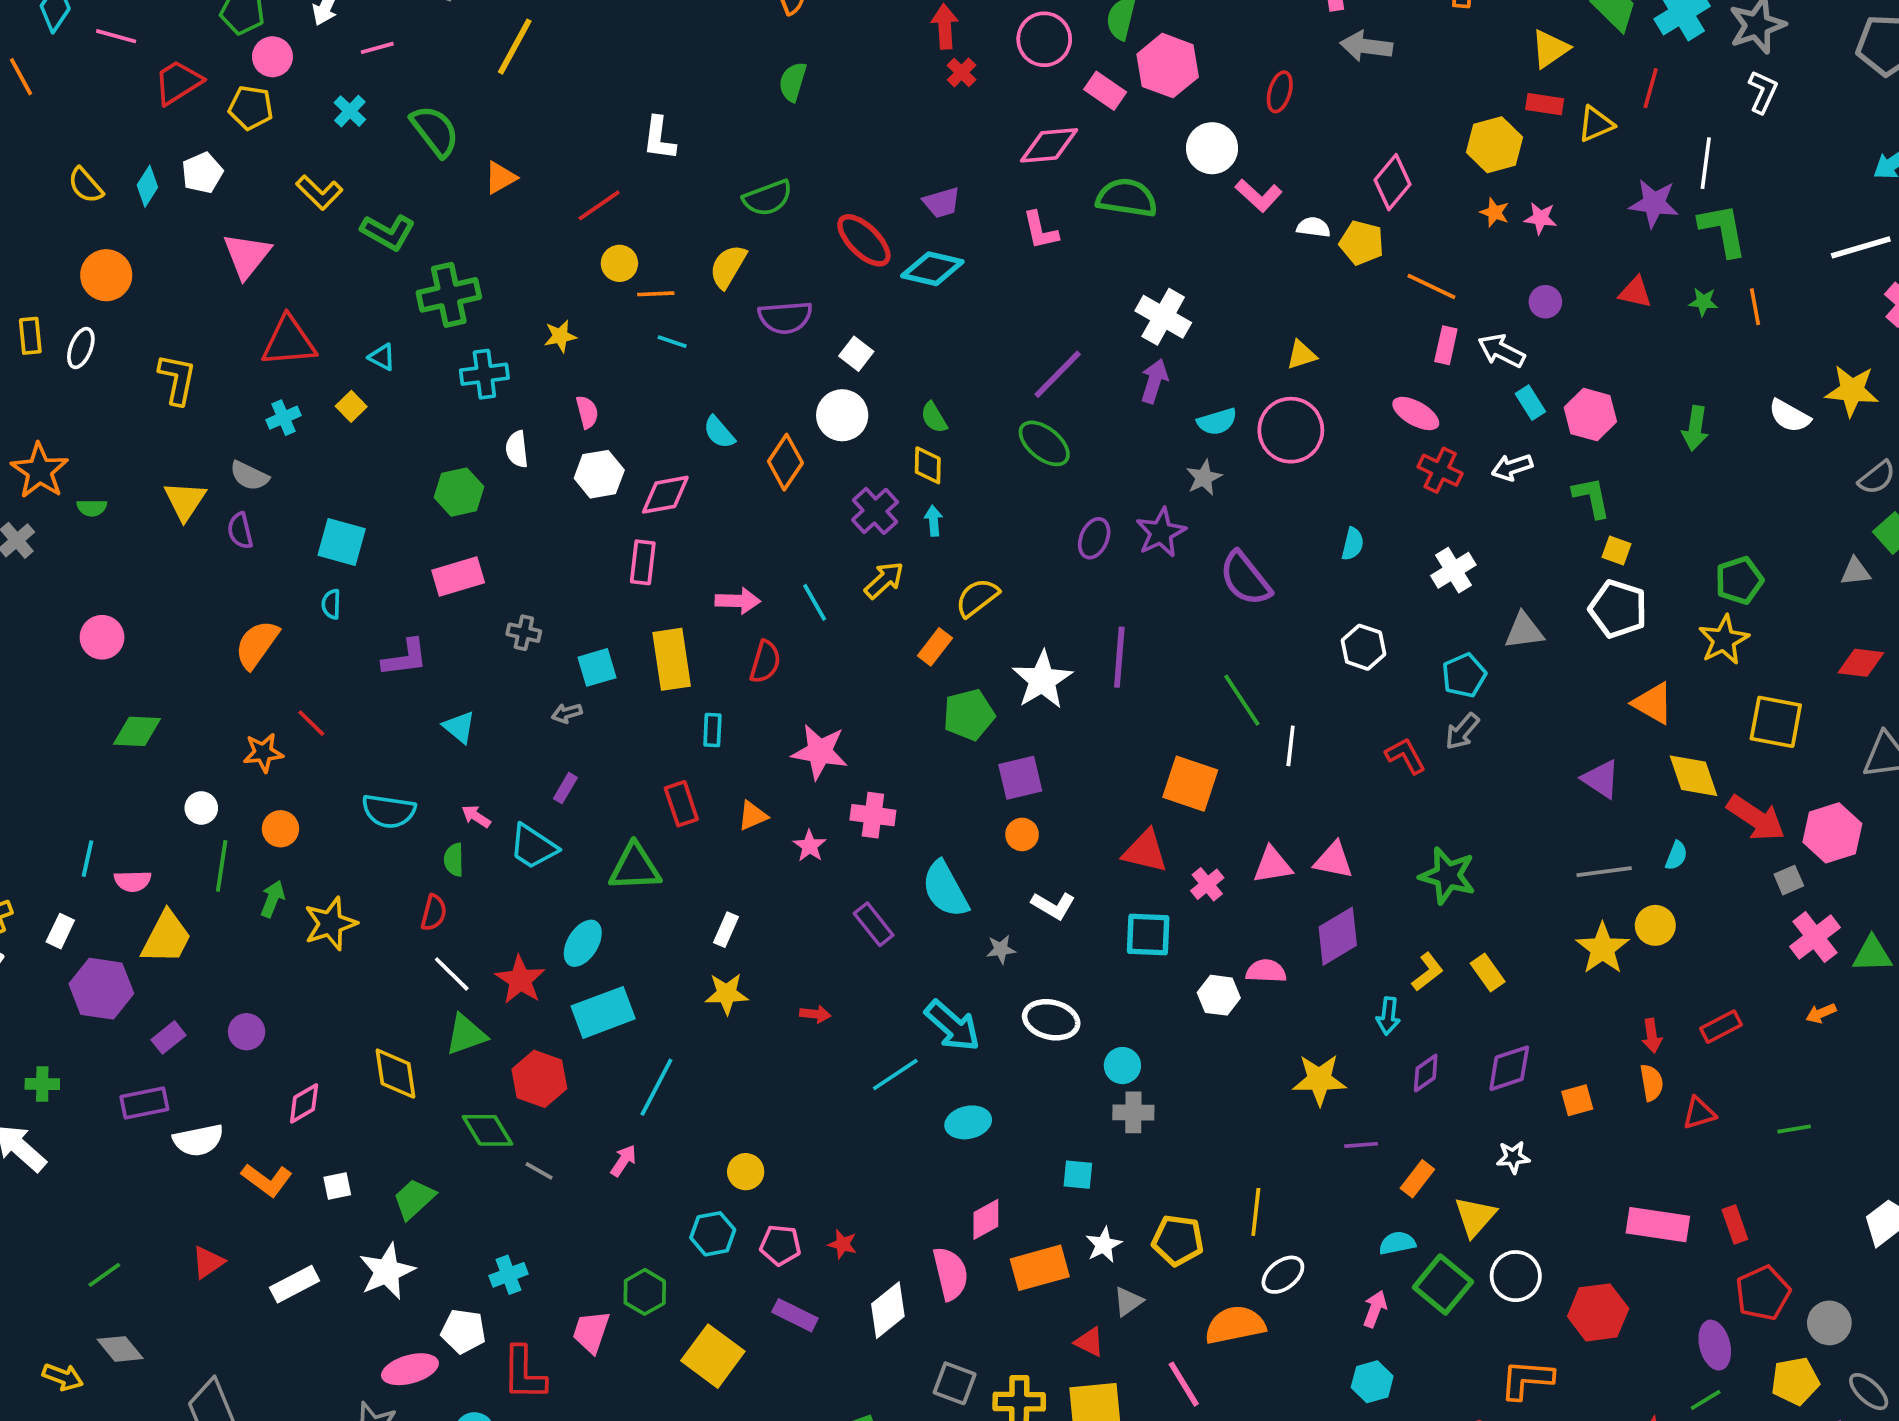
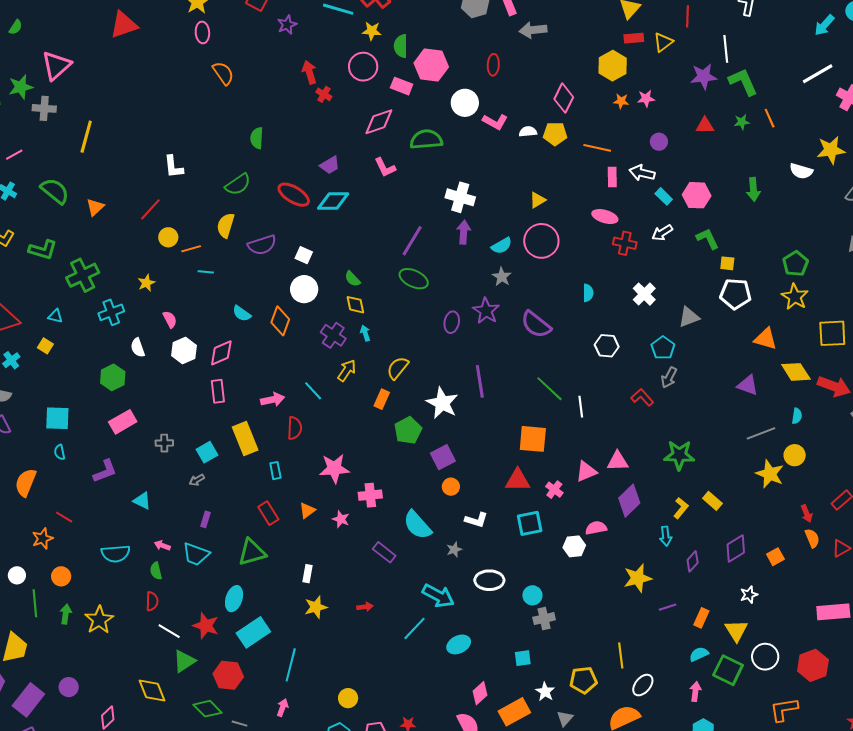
green semicircle: (793, 82) -> (257, 138), moved
purple rectangle: (168, 1037) -> (28, 700), size x1.8

